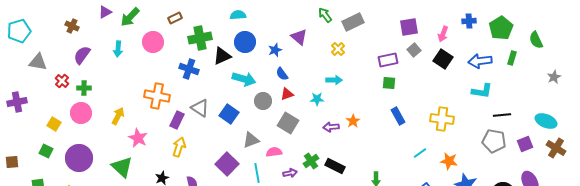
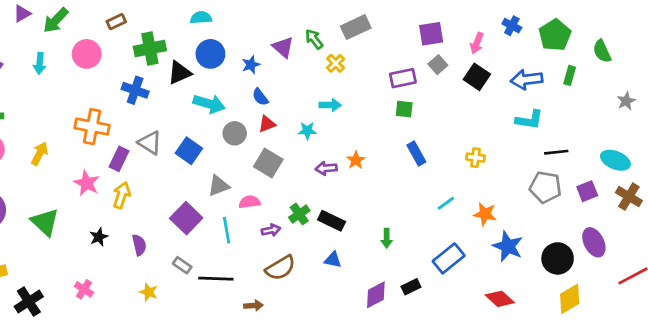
green arrow: (325, 15) -> (314, 39), moved
blue cross: (469, 21) -> (512, 26), turned 32
yellow cross: (442, 119) -> (476, 158), size x0.6
pink star: (138, 138) -> (87, 183), moved

